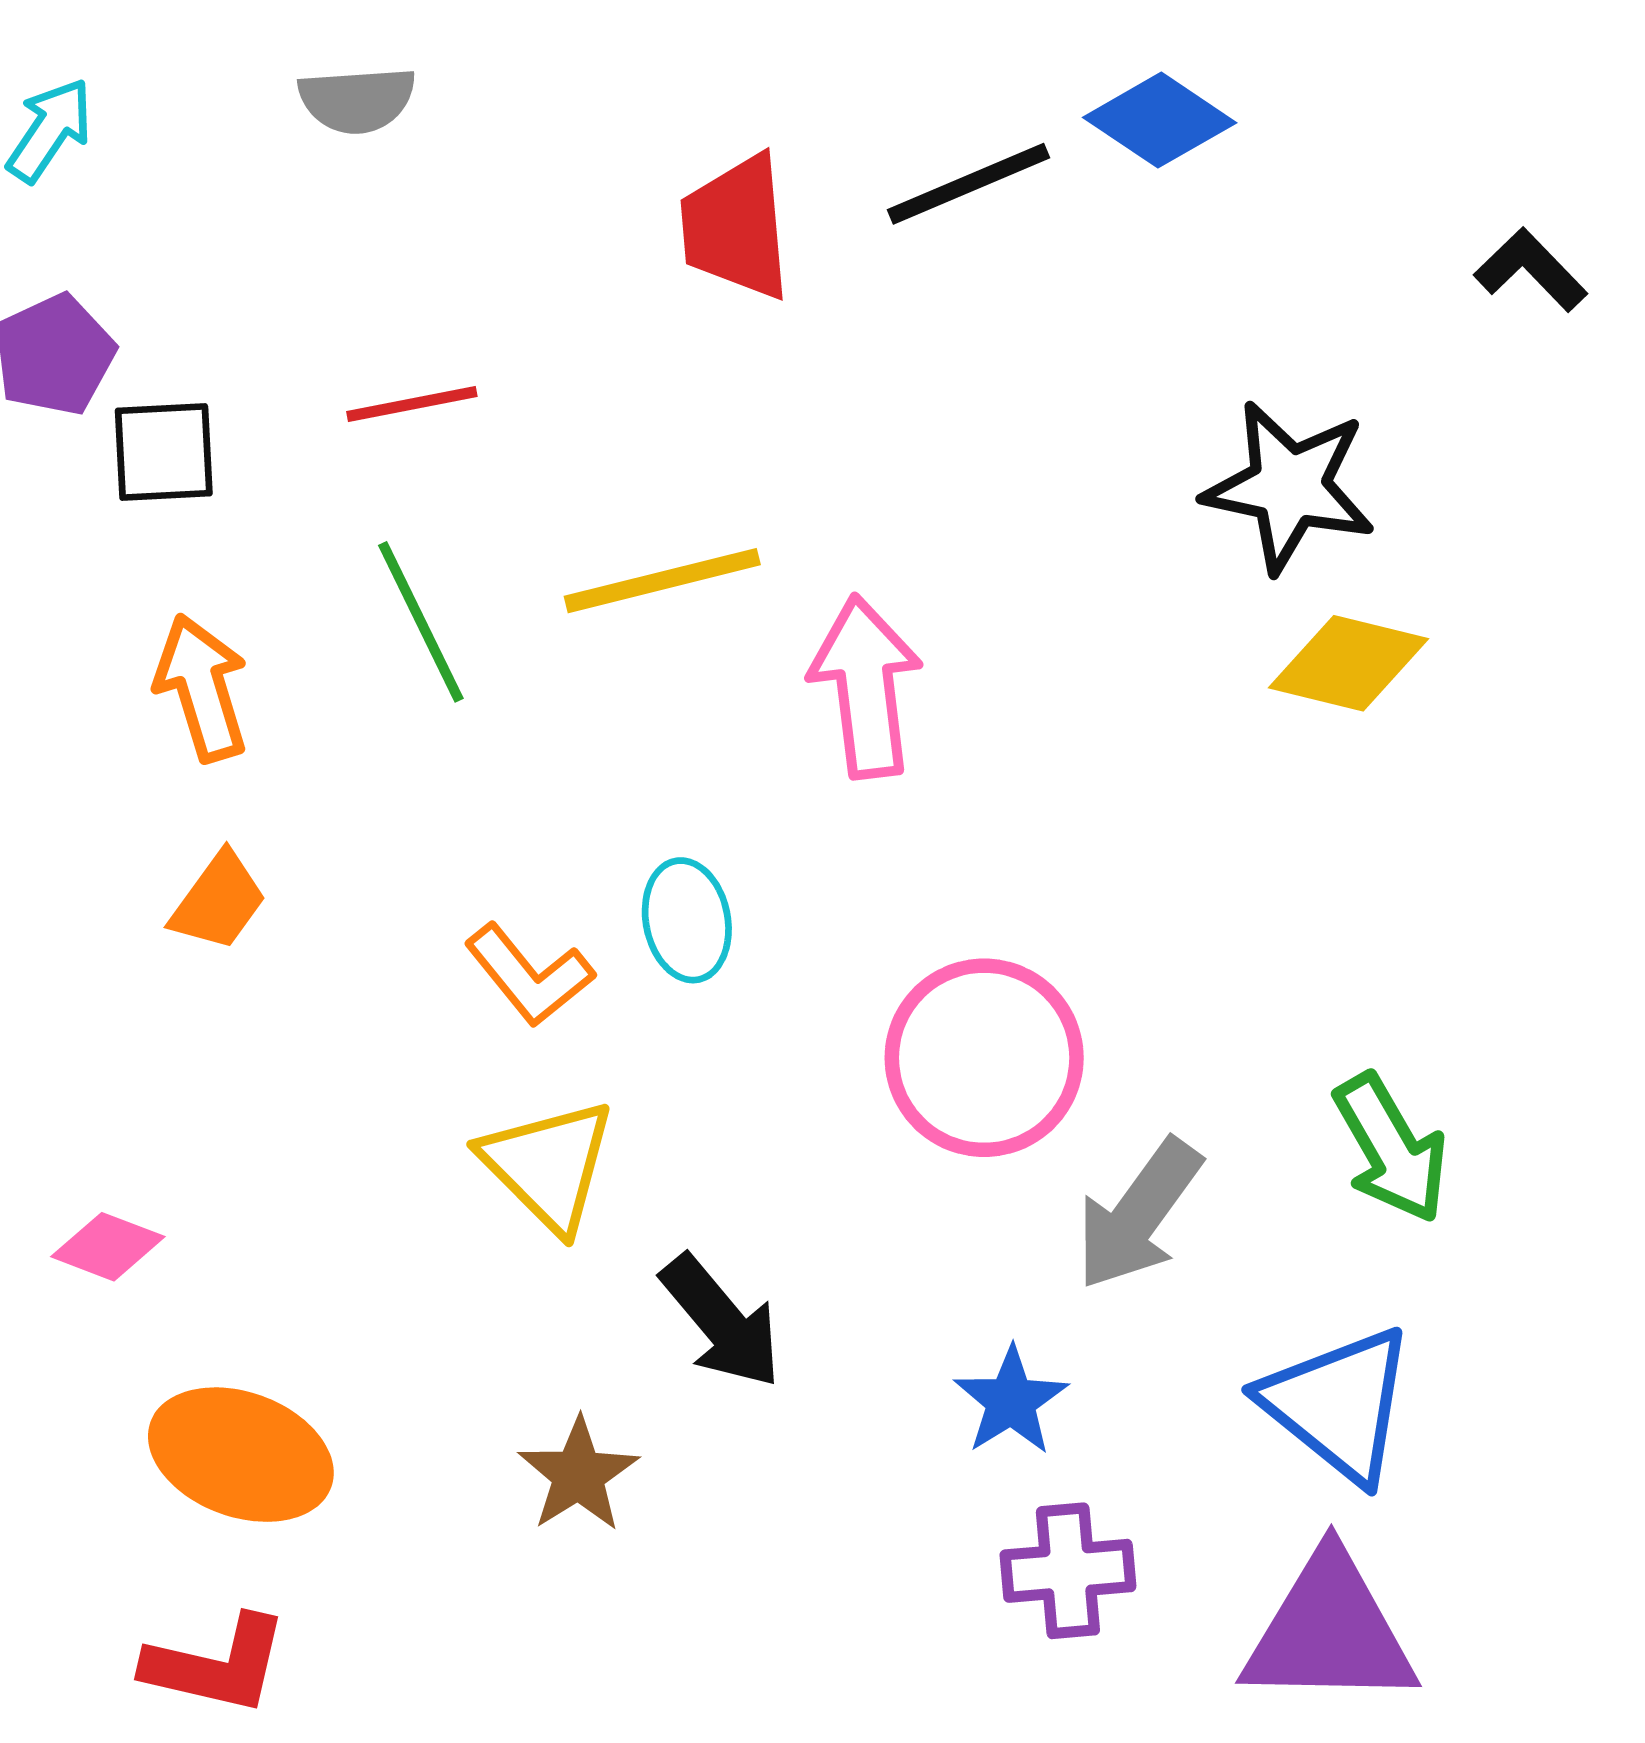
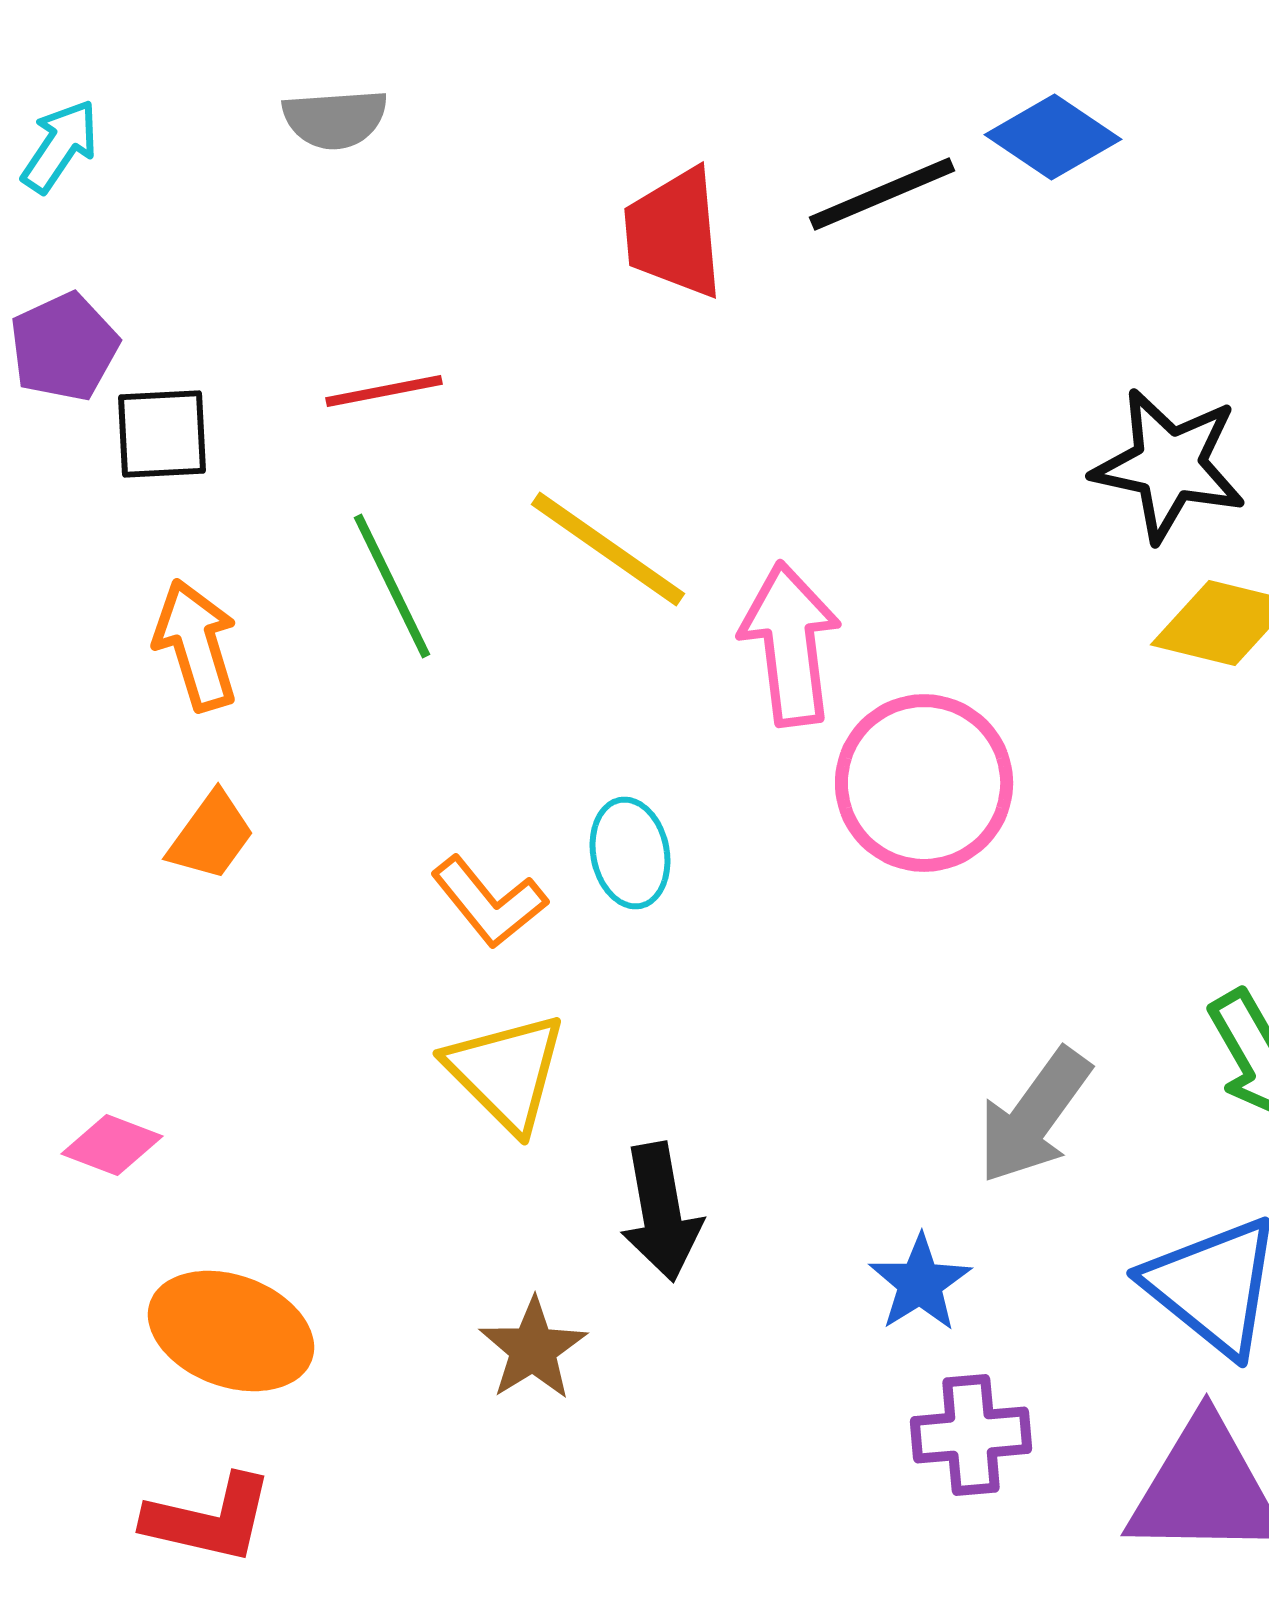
yellow line: (662, 581) -> (608, 549), turned 49
pink circle: (984, 1058) -> (924, 783), moved
black arrow: (721, 1322) -> (661, 1212), turned 30

